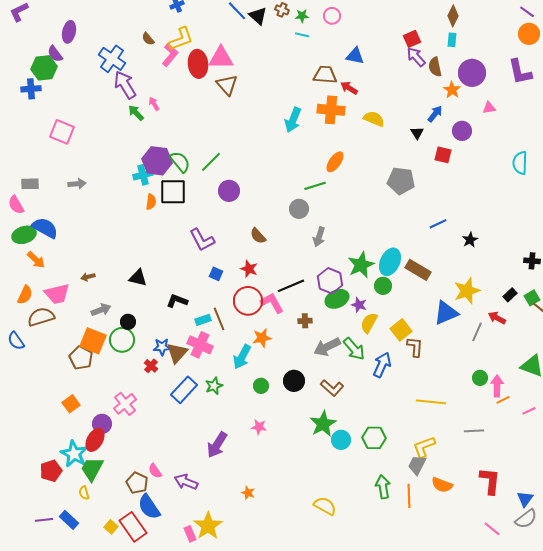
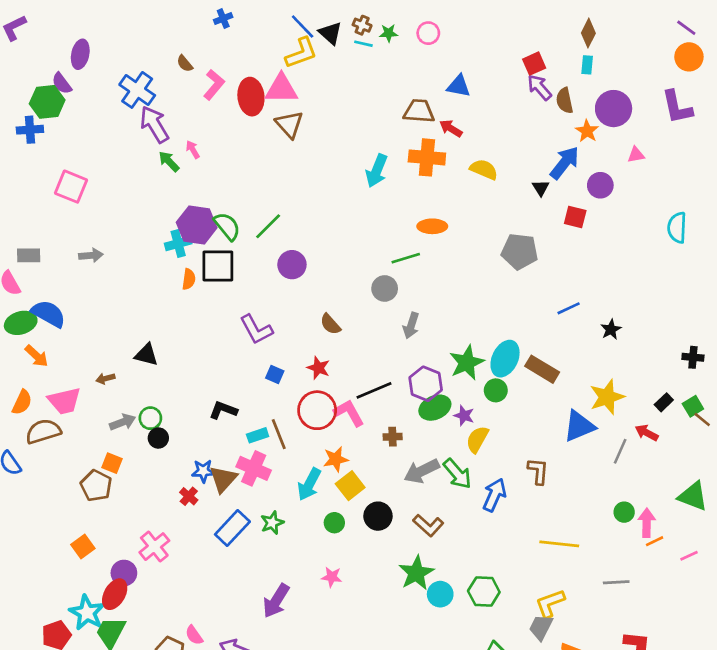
cyan line: (302, 35) -> (363, 44), moved
yellow L-shape: (181, 39) -> (301, 53), moved
blue arrow: (435, 114) -> (565, 163), size x1.5
orange ellipse: (335, 162) -> (432, 226), turned 55
black triangle: (138, 278) -> (146, 355), moved
yellow square: (401, 330) -> (350, 486), moved
green circle: (122, 340) -> (150, 418), moved, size x0.7
orange square: (93, 341) -> (112, 463), size x0.6

